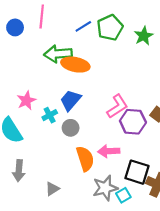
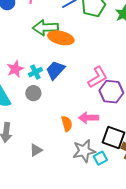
cyan cross: (50, 115) -> (35, 72), moved
gray circle: (71, 128) -> (33, 93), moved
orange semicircle: (85, 159) -> (67, 124), size x0.7

